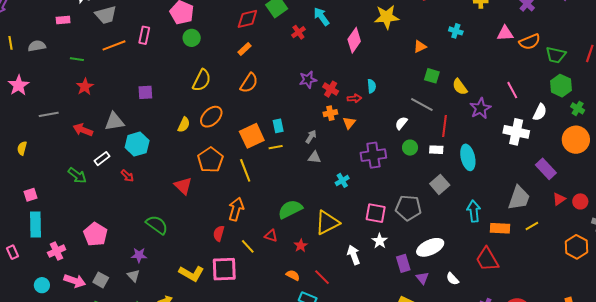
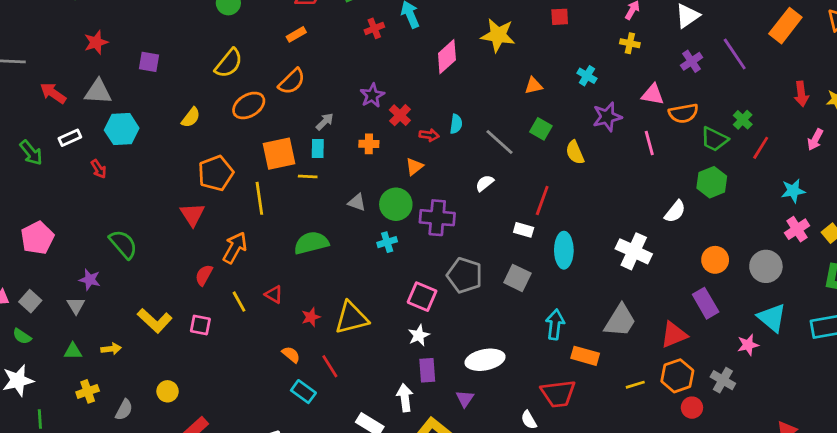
purple star: (308, 80) -> (372, 95), turned -30
red star: (85, 87) -> (96, 42), moved
pink line: (512, 90) -> (649, 143), moved
gray line: (422, 105) -> (499, 142), moved
purple star: (480, 108) -> (607, 117), moved
green cross: (578, 108) -> (743, 120), moved
orange cross: (330, 113) -> (369, 144), moved
orange ellipse: (211, 117) -> (249, 105), moved
white cross: (516, 132) -> (634, 251), moved
gray arrow: (311, 137) -> (325, 122), moved
orange circle: (576, 140) -> (715, 260), size x0.7
green circle: (410, 148) -> (396, 204), moved, size x1.5
purple rectangle: (546, 169) -> (706, 303), moved
gray square: (440, 184) -> (517, 278), turned -36
red triangle: (183, 186) -> (192, 214), moved
red triangle: (559, 199) -> (674, 335), size x1.5
red circle: (580, 201) -> (692, 408), moved
gray pentagon: (408, 208) -> (465, 275), moved
green semicircle: (290, 209) -> (311, 243), moved
yellow triangle: (327, 223) -> (351, 318), moved
yellow line: (532, 226) -> (635, 385), moved
orange hexagon: (577, 247) -> (677, 376), moved
white arrow: (354, 255) -> (405, 398), moved
red trapezoid: (487, 259) -> (558, 394), turned -80
purple rectangle: (403, 263) -> (427, 370), moved
pink square: (224, 269) -> (200, 325), size x0.6
white semicircle: (453, 279) -> (529, 420), moved

